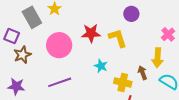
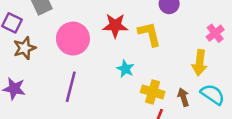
brown arrow: (142, 73) -> (183, 97), moved
purple line: (60, 82) -> (71, 87), turned -60

